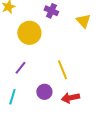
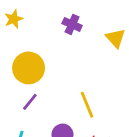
yellow circle: (29, 33) -> (29, 68), moved

